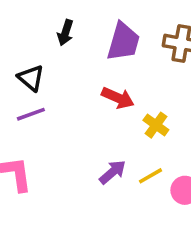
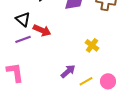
red arrow: (118, 98) -> (42, 30), moved
yellow line: (151, 176) -> (86, 81), moved

